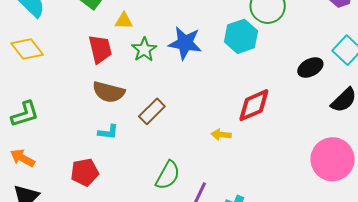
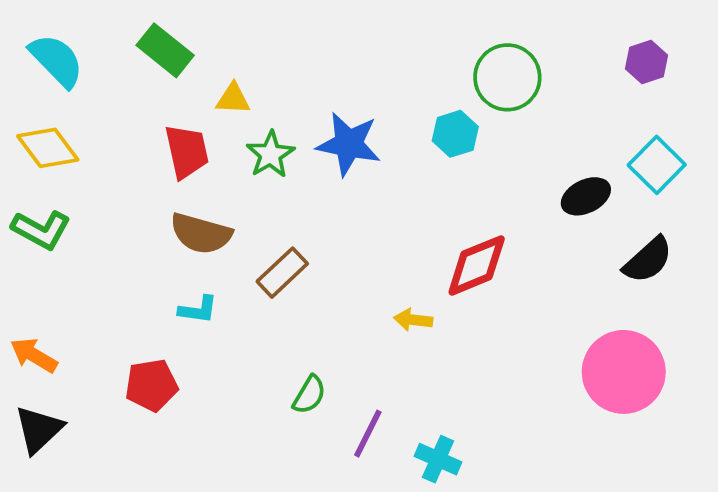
cyan hexagon: (241, 36) -> (455, 134), size x0.7
green L-shape: (25, 114) -> (41, 230), moved, turned 44
green semicircle: (168, 175) -> (309, 395), size x0.7

